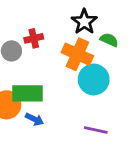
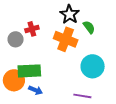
green semicircle: (109, 40) -> (89, 27), turned 32
cyan circle: (94, 79) -> (93, 66), moved

